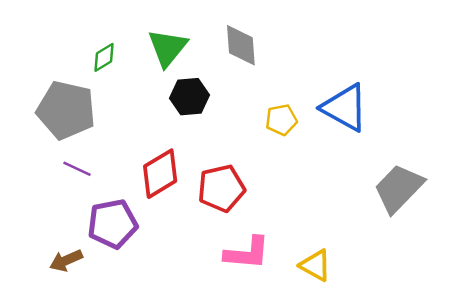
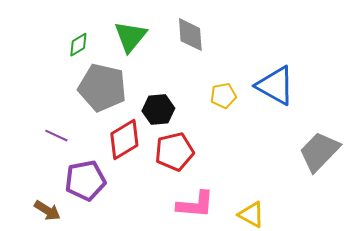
black hexagon: (190, 97) -> (158, 110), moved
gray pentagon: (66, 110) -> (102, 88), moved
brown arrow: (66, 260) -> (47, 211), turned -124

